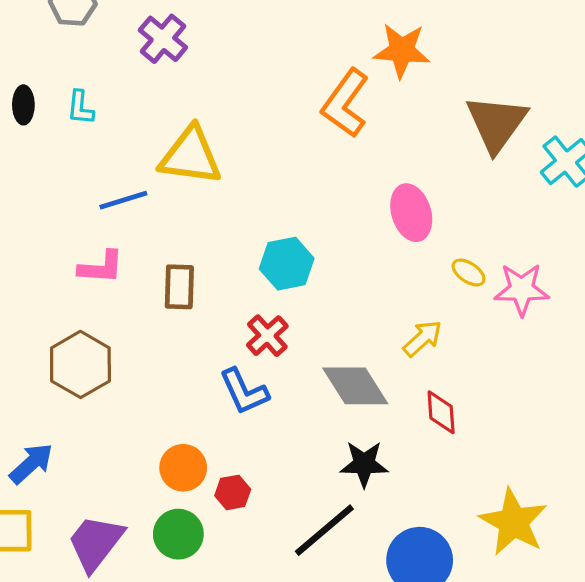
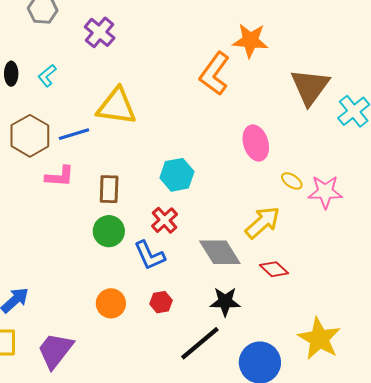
cyan L-shape: (80, 108) -> (47, 76), turned 45
yellow arrow: (423, 338) -> (262, 222), size x1.4
brown hexagon: (80, 364) -> (30, 136), moved
red diamond: (441, 412) -> (274, 269), turned -44
red hexagon: (233, 492) -> (161, 302), moved
green circle: (178, 534) -> (109, 231), moved

